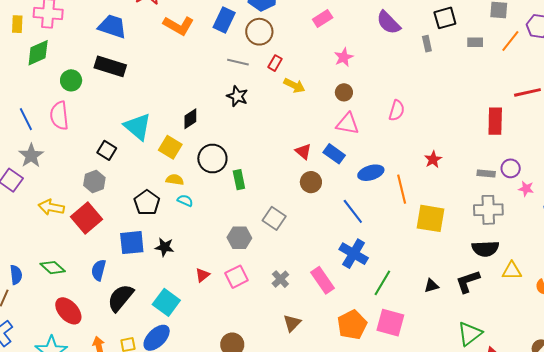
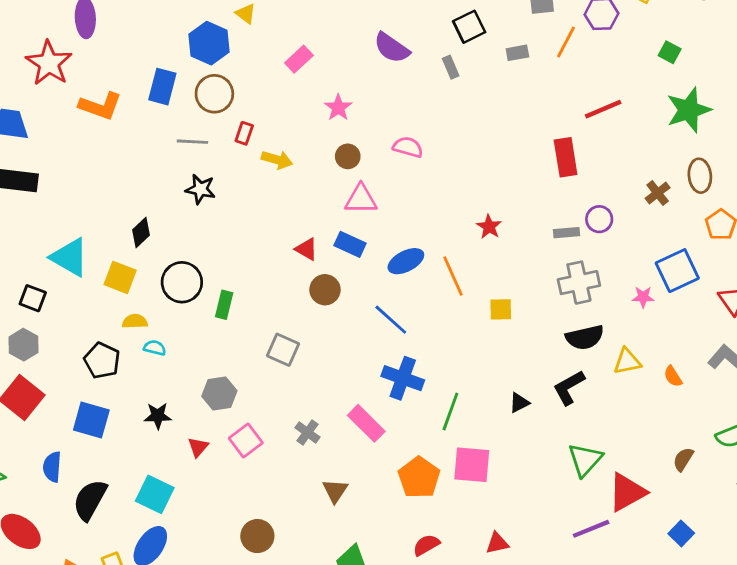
pink semicircle: (397, 110) -> (408, 147), moved, turned -80
green rectangle: (239, 180) -> (224, 305), turned 36
pink star: (526, 189) -> (643, 297), moved
yellow square: (431, 218) -> (501, 309), size x0.6
gray hexagon: (239, 238) -> (219, 394), moved
blue square: (132, 243) -> (91, 420), turned 32
black star: (165, 247) -> (158, 416), moved

